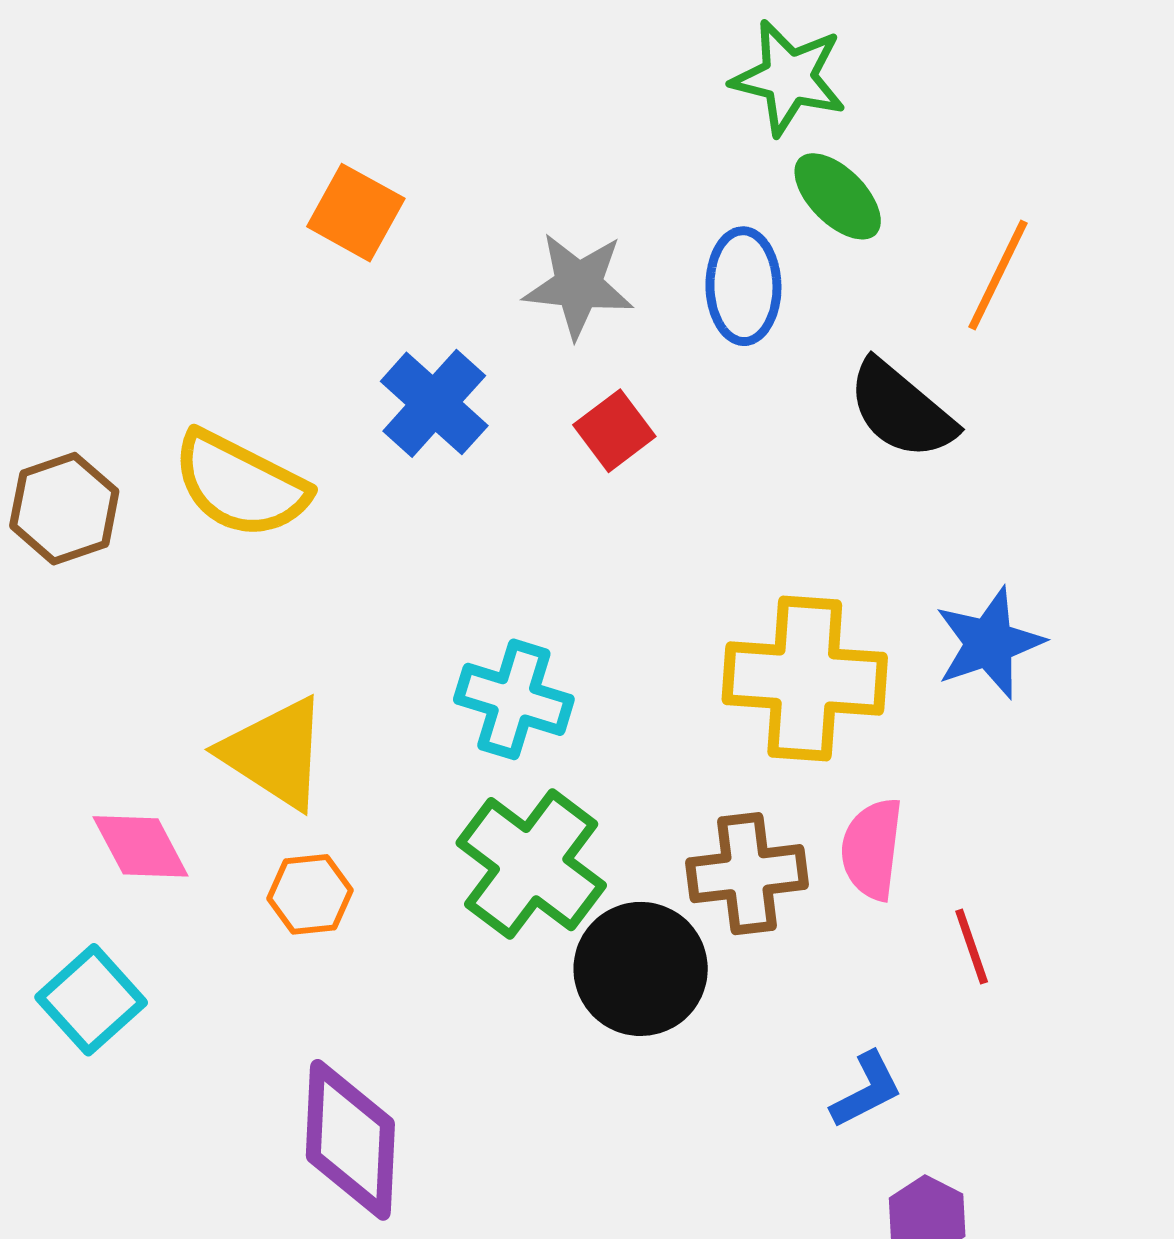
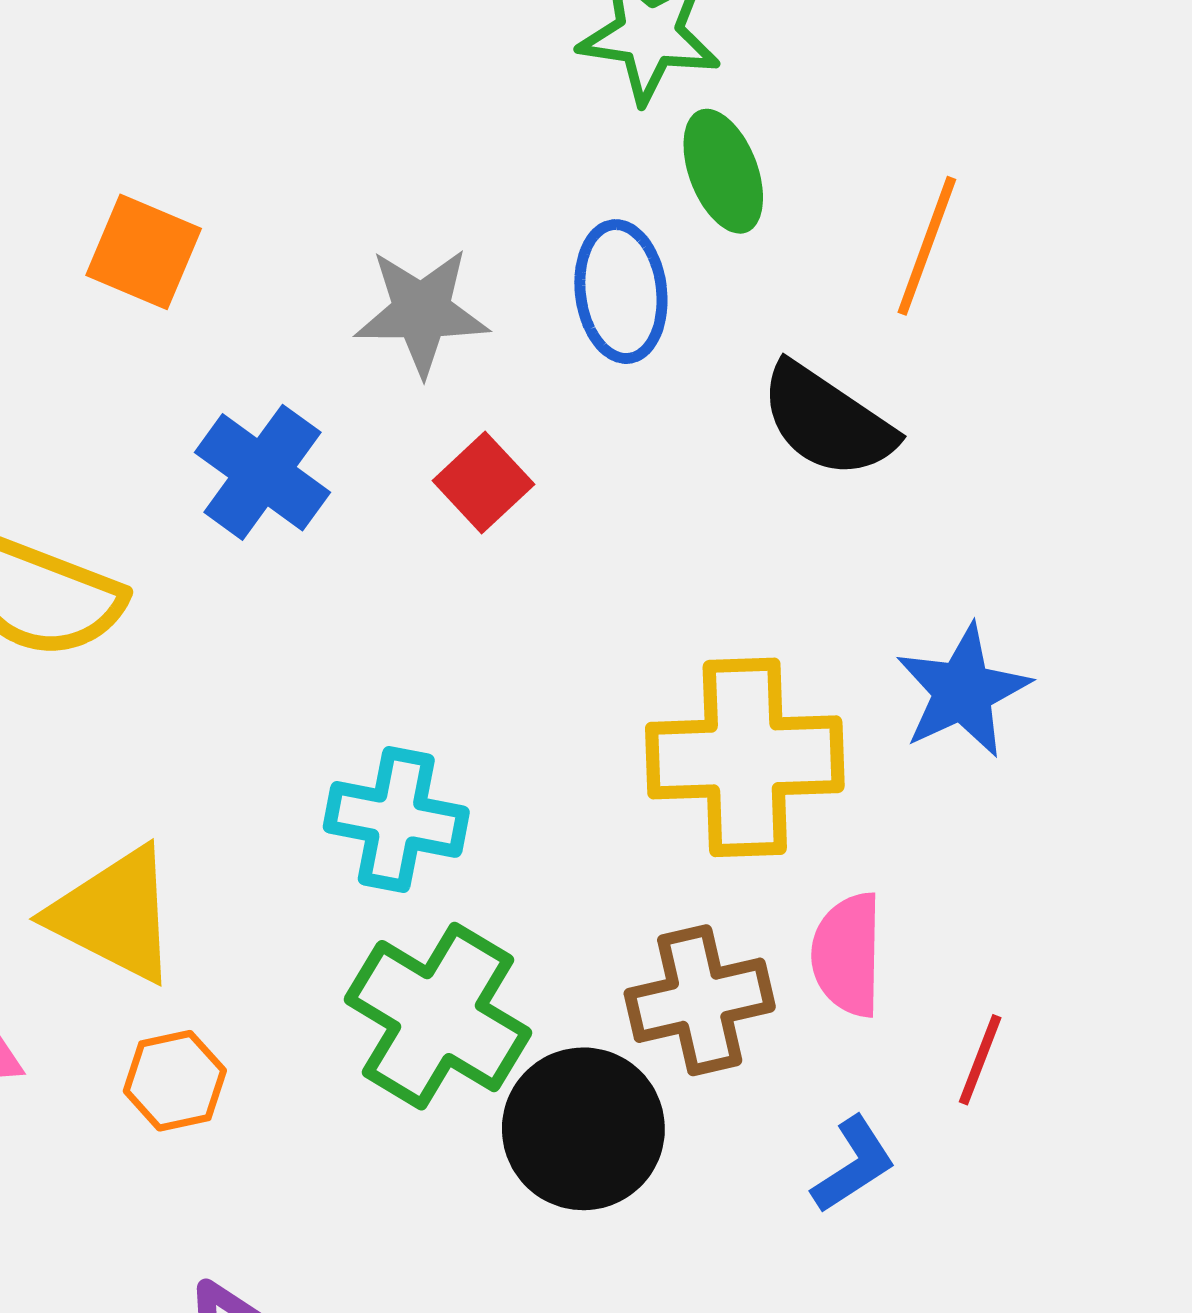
green ellipse: (838, 196) -> (723, 171), turned 30
red line: (972, 947) -> (980, 1060), turned 46
blue L-shape: (866, 1090) -> (854, 1165), moved

